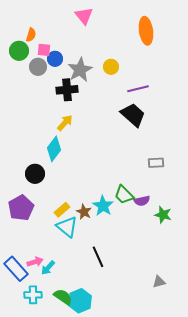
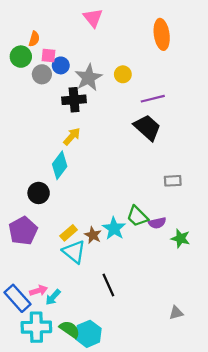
cyan cross: (33, 295) -> (36, 327), size x1.5

